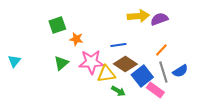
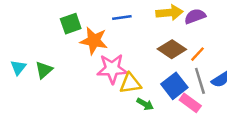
orange star: (76, 39) -> (94, 41), size x1.6
blue line: (118, 45) -> (122, 18), moved
green triangle: (61, 63) -> (44, 70), moved
brown diamond: (125, 64) -> (172, 49), moved

